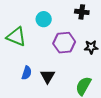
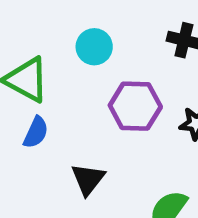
blue semicircle: (27, 73) -> (36, 132), moved

